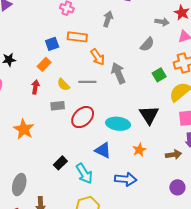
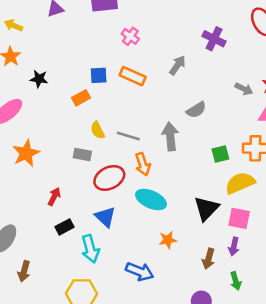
gray semicircle: (147, 44) -> (196, 110), moved
orange arrow: (98, 57) -> (143, 164), moved
red arrow: (35, 87) -> (54, 197), moved
black triangle: (149, 115) -> (206, 208), moved
orange star: (24, 129) -> (26, 153), moved
blue triangle: (103, 150) -> (105, 217), moved
brown arrow: (173, 155) -> (208, 259), turned 98

